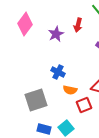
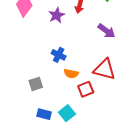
gray square: (36, 100) -> (36, 84), size x0.6

